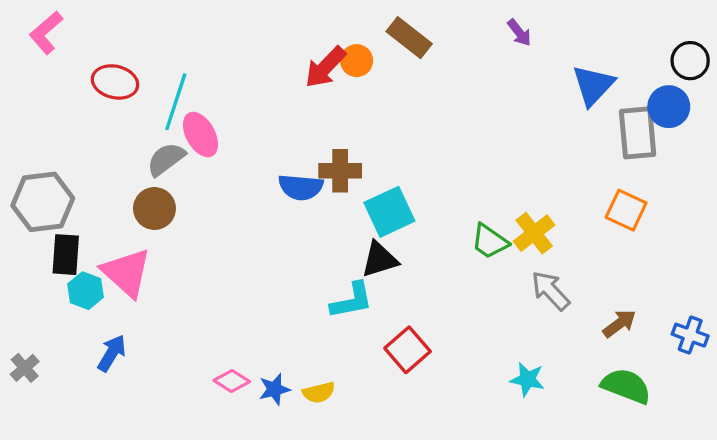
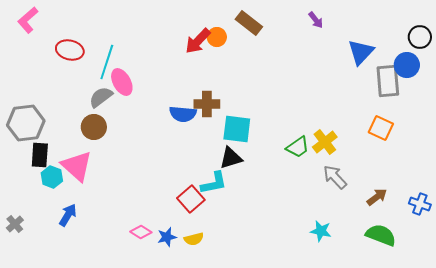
cyan square: (389, 212) -> (237, 129), turned 32
green trapezoid: (490, 241) -> (298, 147), turned -70
red square: (408, 350) -> (191, 199), moved

